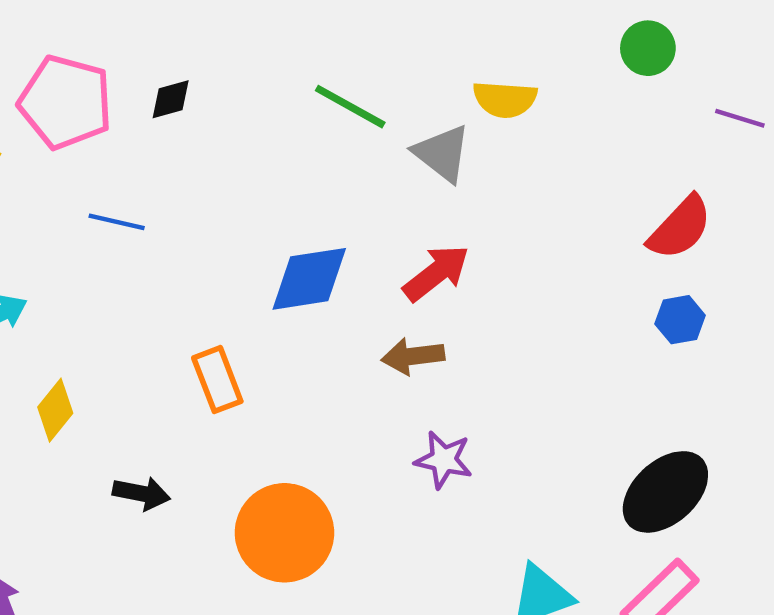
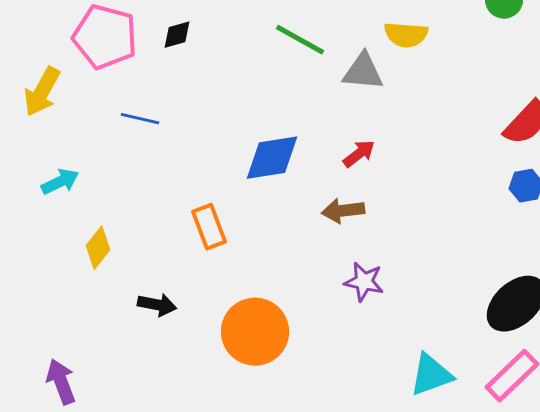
gray triangle: (442, 153) -> (363, 72), turned -33
red arrow: (436, 273) -> (359, 154), size x0.7

